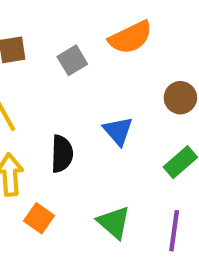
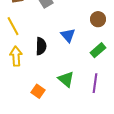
orange square: (39, 218) -> (38, 91), moved

